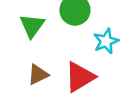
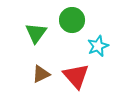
red triangle: (80, 77) -> (76, 76), turned -40

